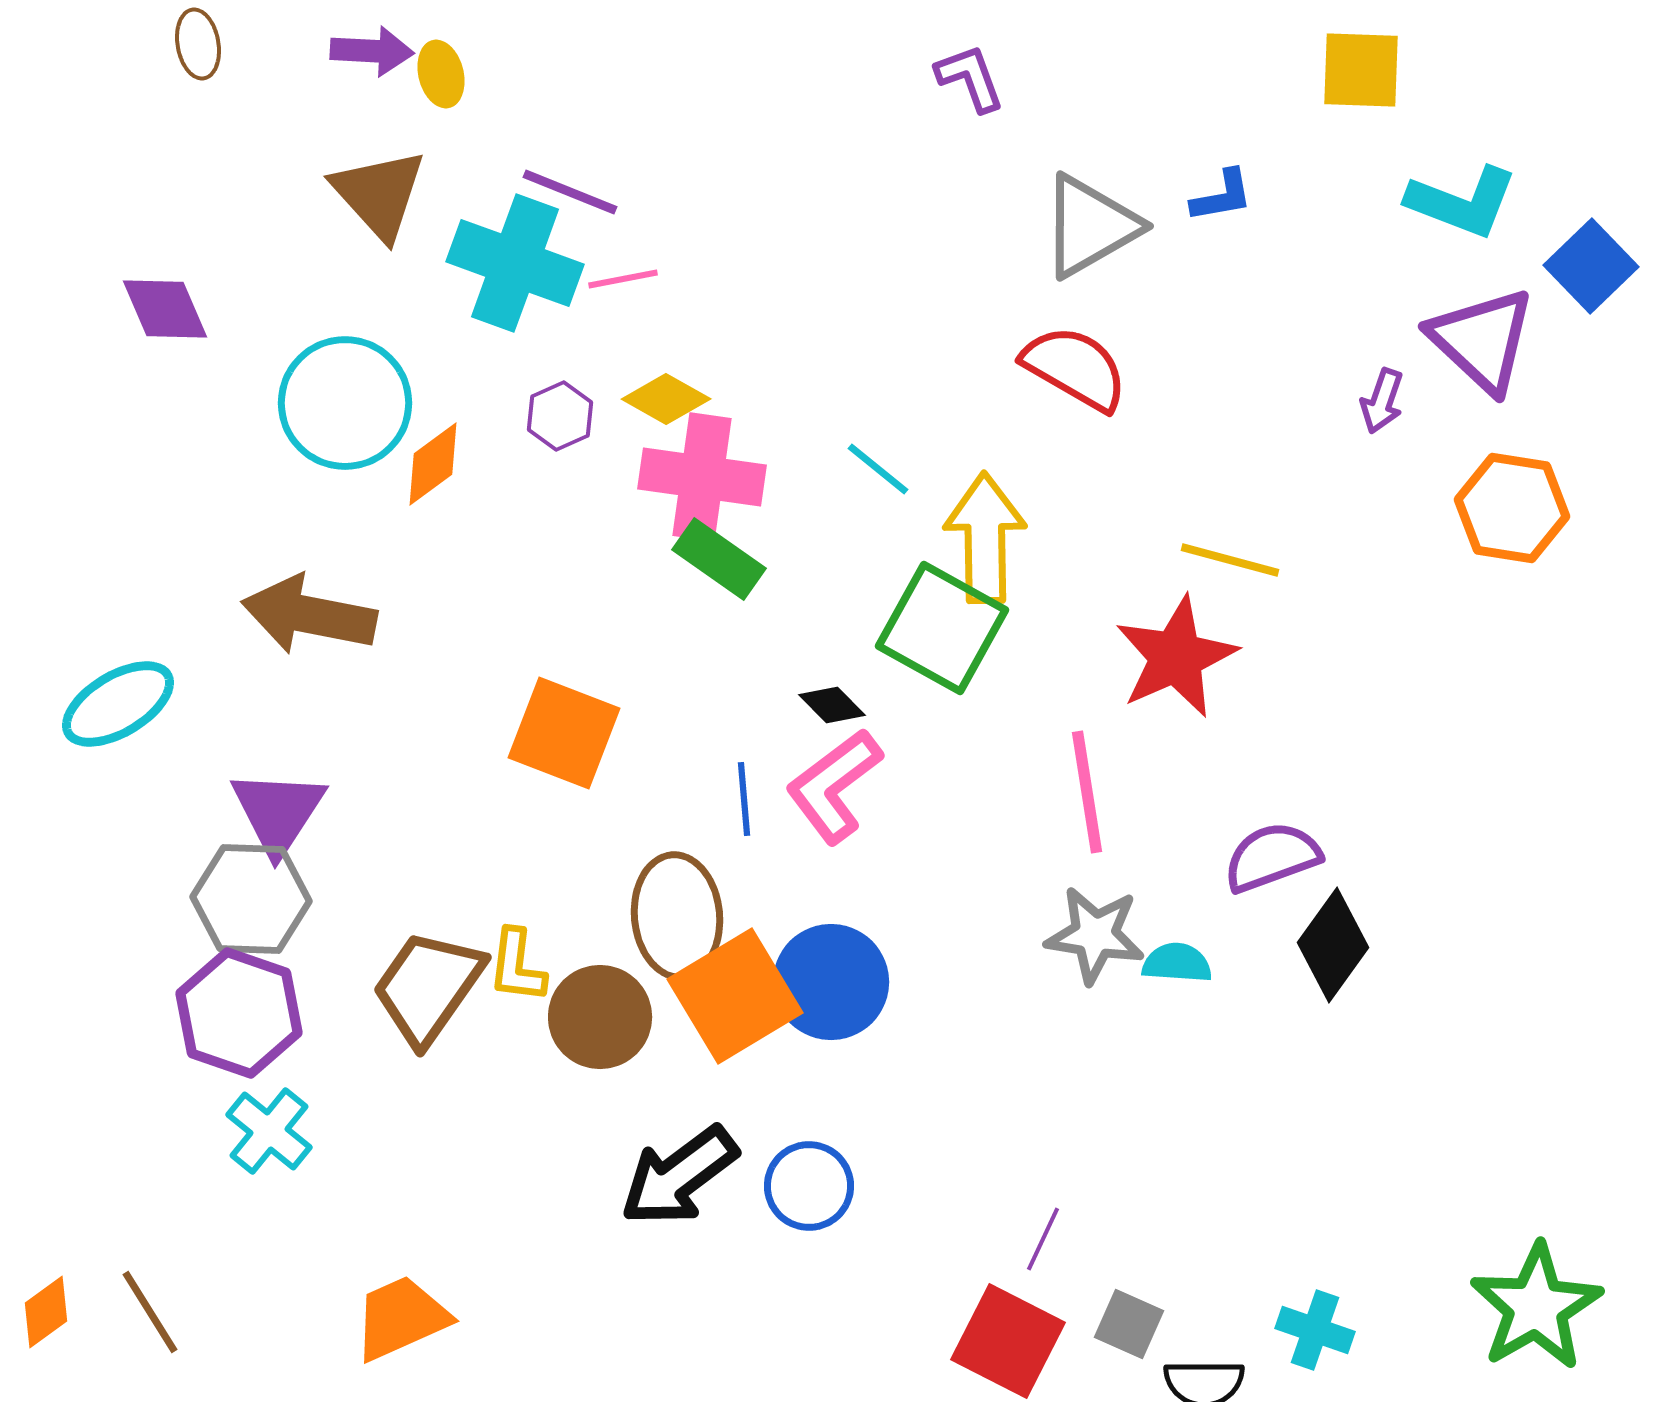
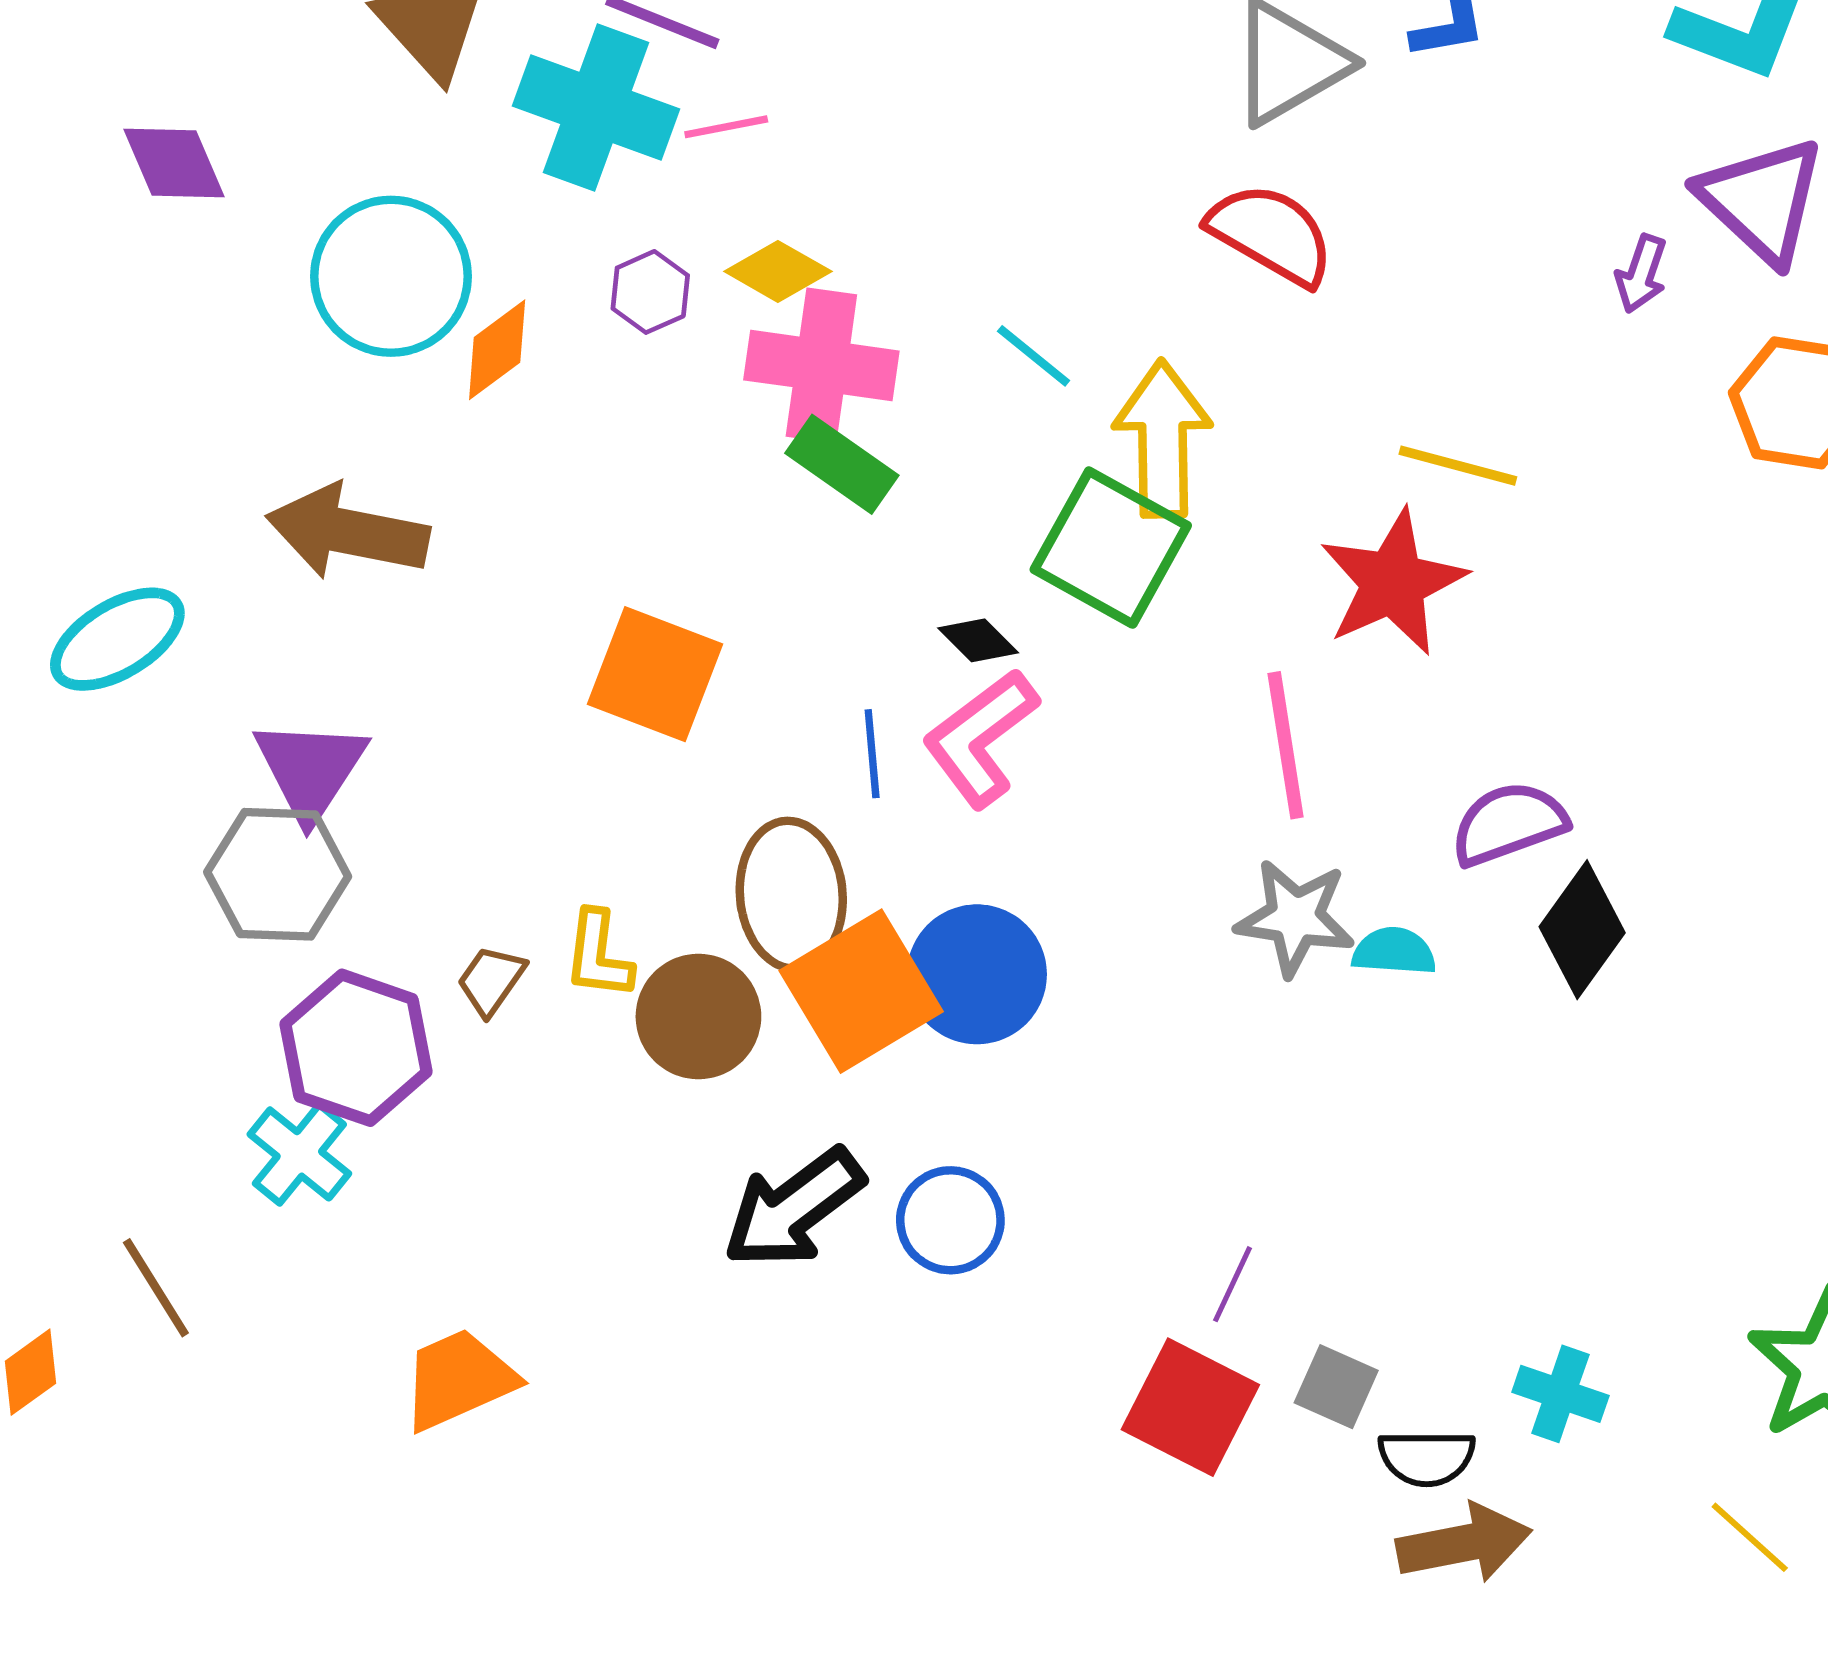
brown trapezoid: (428, 987) -> (491, 980), size x0.5
purple hexagon: (239, 1013) -> (356, 1048), moved
brown line: (150, 1312) -> (156, 1288), moved

